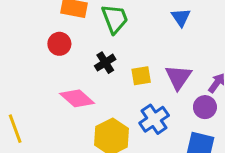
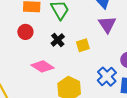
purple triangle: (178, 77) -> (107, 24), moved
blue cross: (154, 119) -> (107, 77), moved

